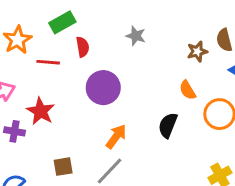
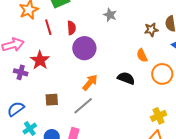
red semicircle: (83, 47) -> (71, 28), moved
red line: (48, 62) -> (48, 27), turned 63
black semicircle: (168, 125) -> (126, 78), turned 84

